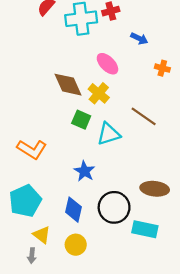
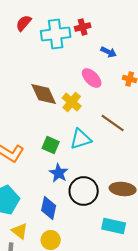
pink ellipse: (107, 64) -> (92, 78), moved
green square: (81, 120) -> (51, 145), moved
black circle: (114, 207) -> (84, 191), moved

